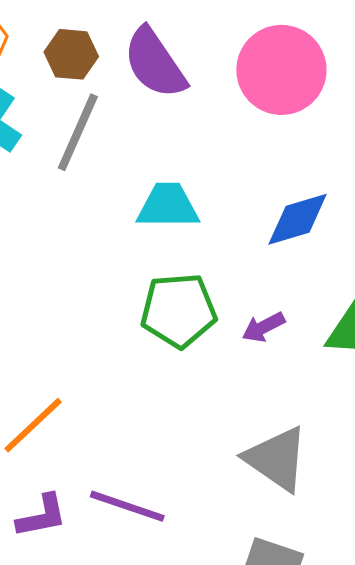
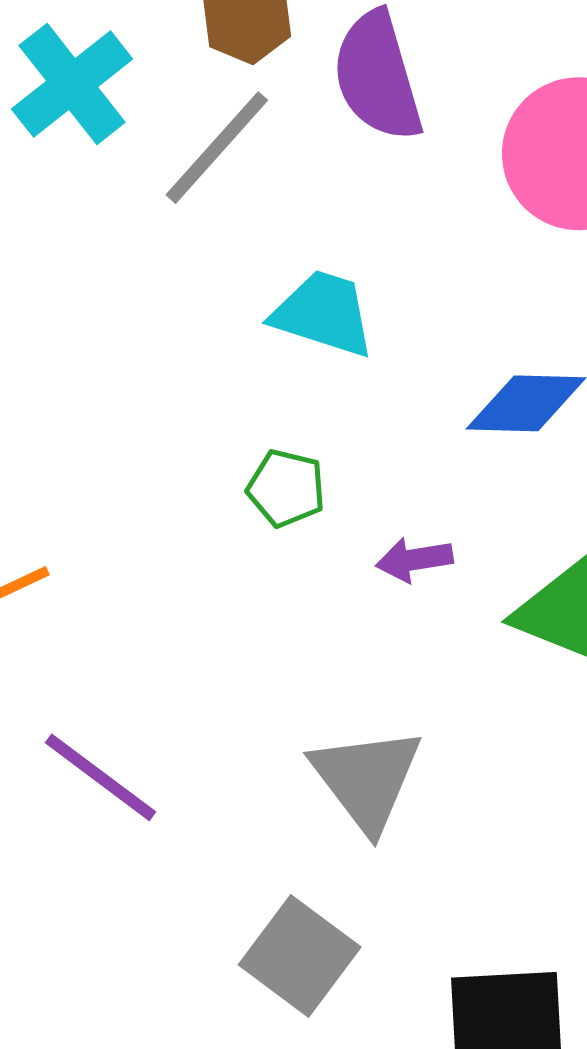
green pentagon: (179, 310) -> (286, 488), size x0.6

